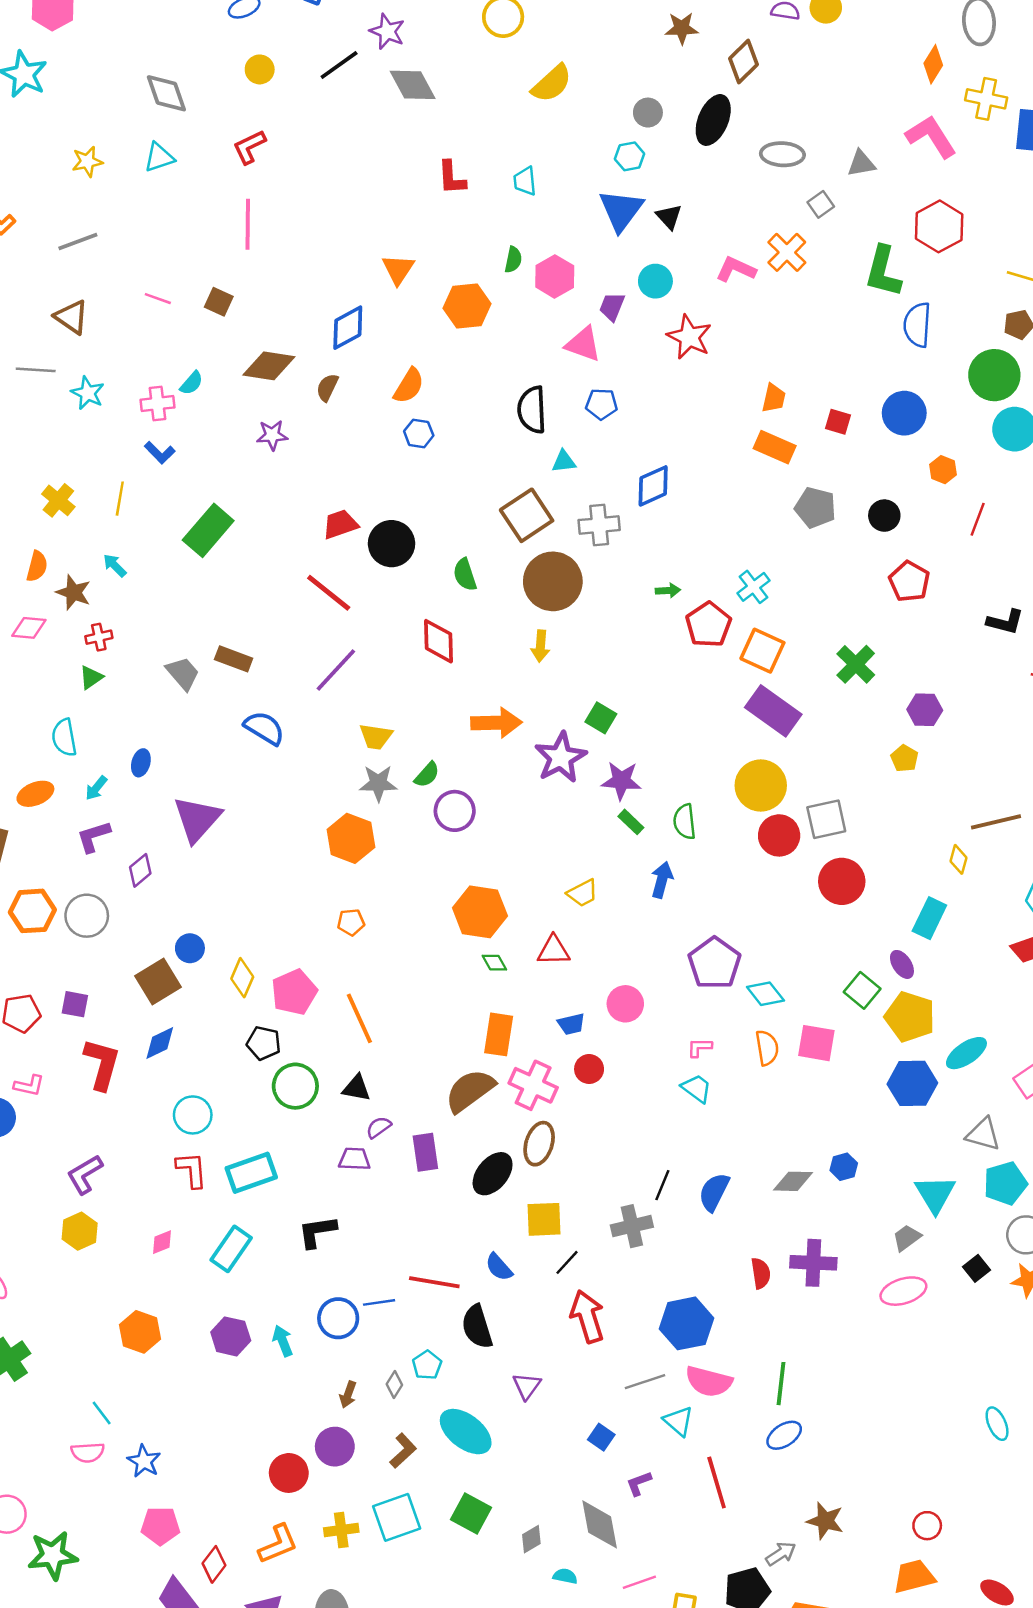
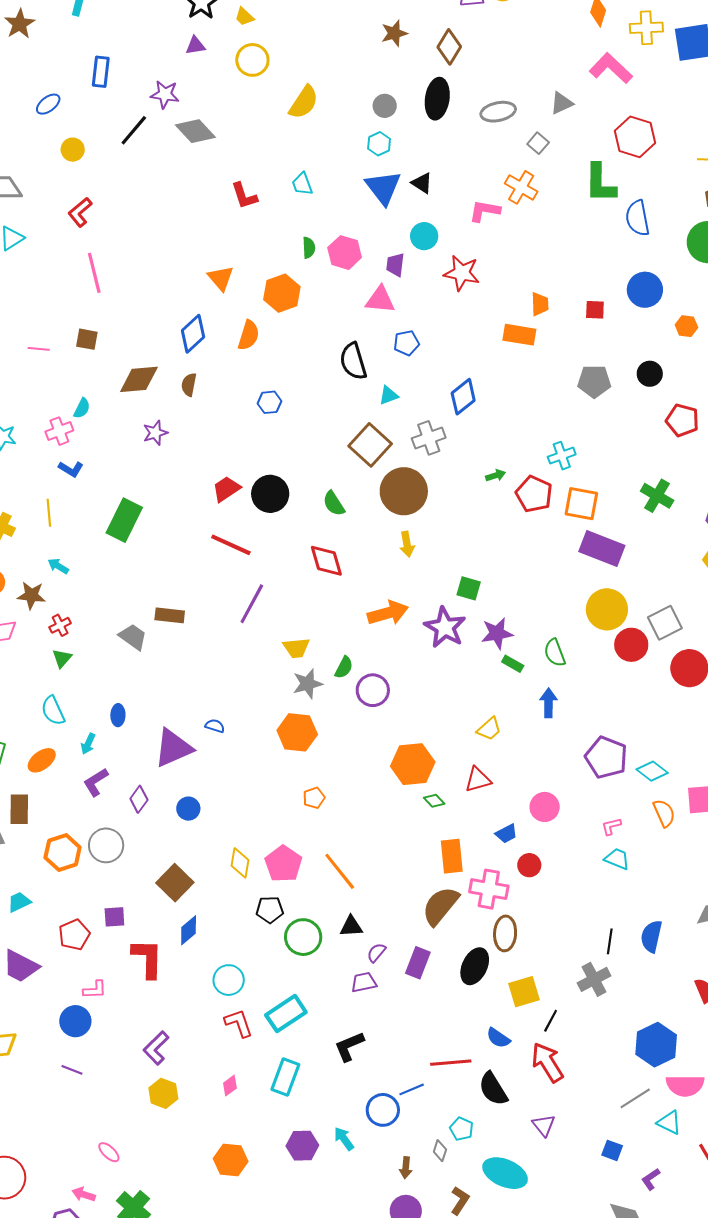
orange semicircle: (409, 386) -> (249, 335), moved
orange rectangle: (775, 447) -> (519, 335), moved
cyan cross: (753, 587) -> (562, 456), turned 32
blue semicircle: (264, 728) -> (215, 726), moved, size x0.6
purple triangle: (197, 819) -> (173, 748), turned 39
blue circle: (190, 948) -> (188, 809), moved
purple rectangle: (425, 1152) -> (418, 963), turned 44
red arrow: (587, 1316) -> (547, 1062), moved

